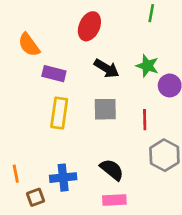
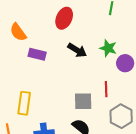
gray square: (105, 109) -> (83, 101), moved
yellow rectangle: (59, 113) -> (24, 103), moved

